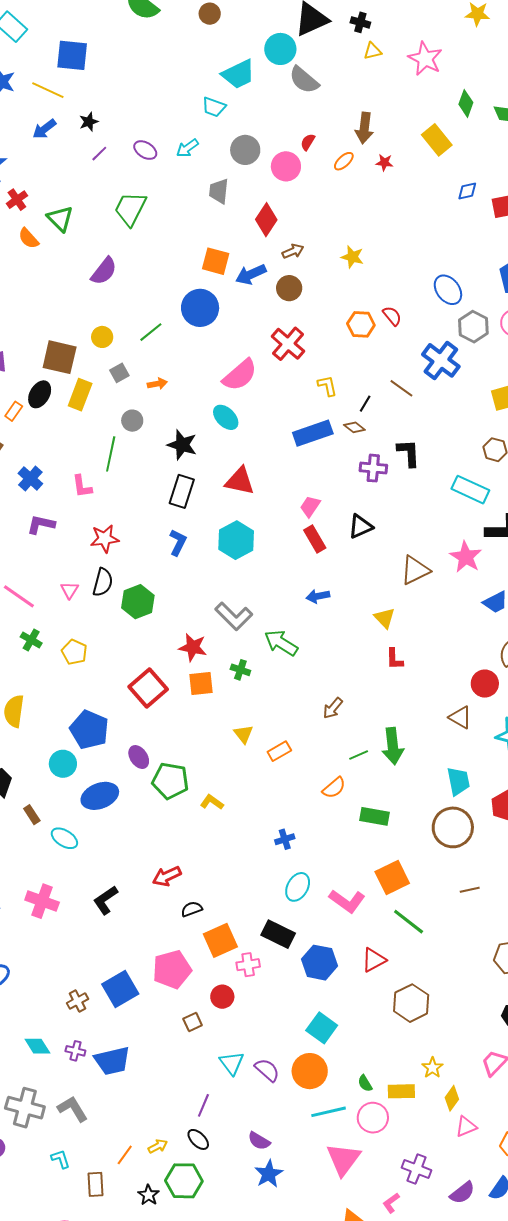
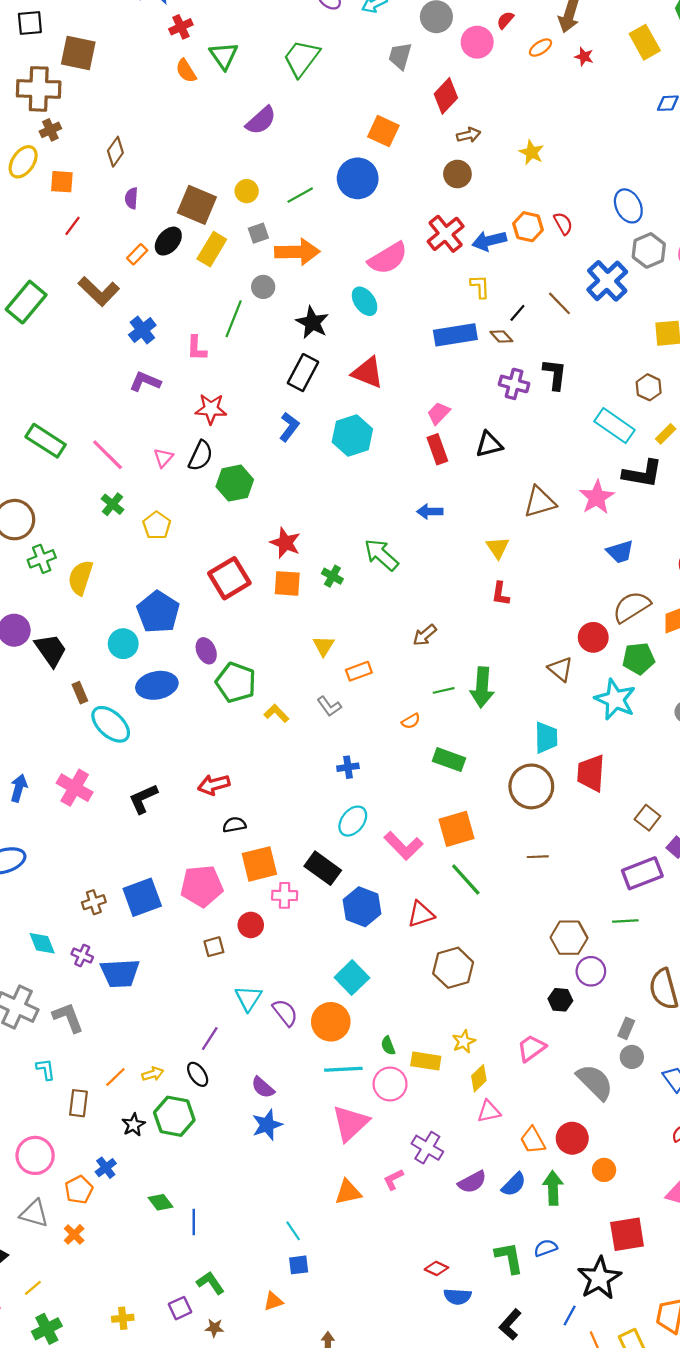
blue arrow: (251, 274) -> (489, 241), moved
orange arrow: (157, 384) -> (297, 252), size x2.0
gray L-shape: (234, 616) -> (329, 706), moved, size x0.6
orange semicircle: (334, 788) -> (411, 721), size x0.7
cyan ellipse: (64, 838) -> (111, 724), size x1.4

